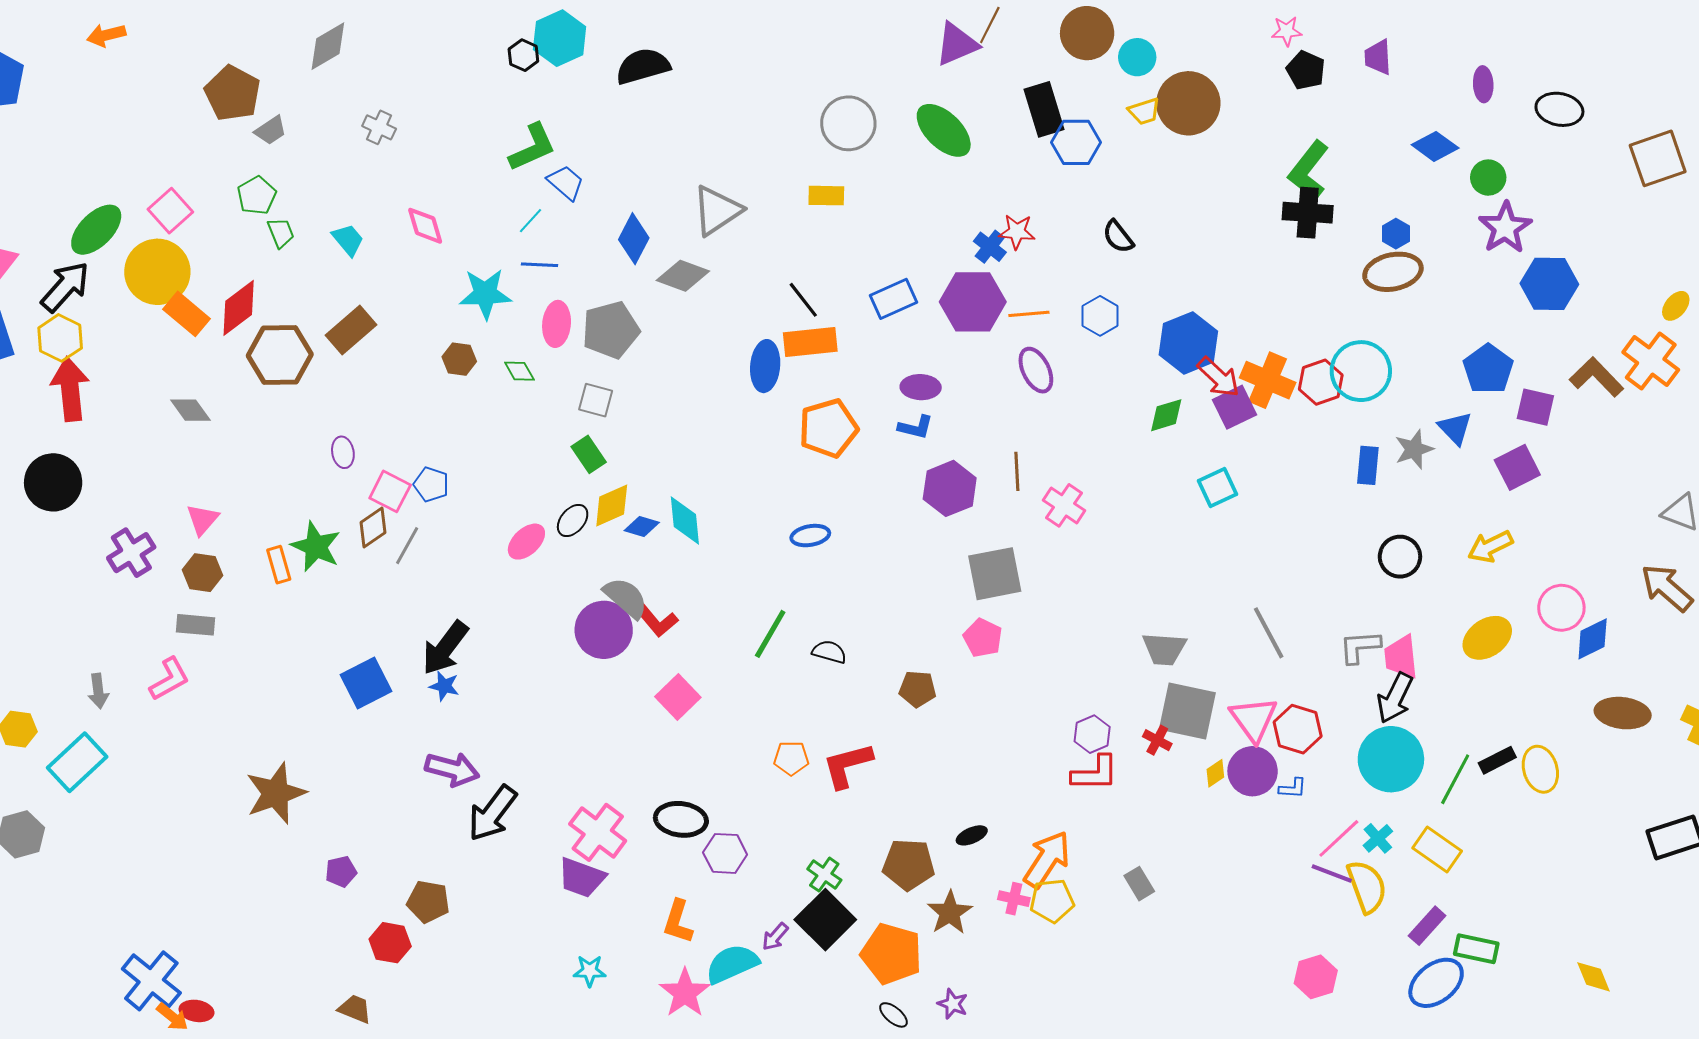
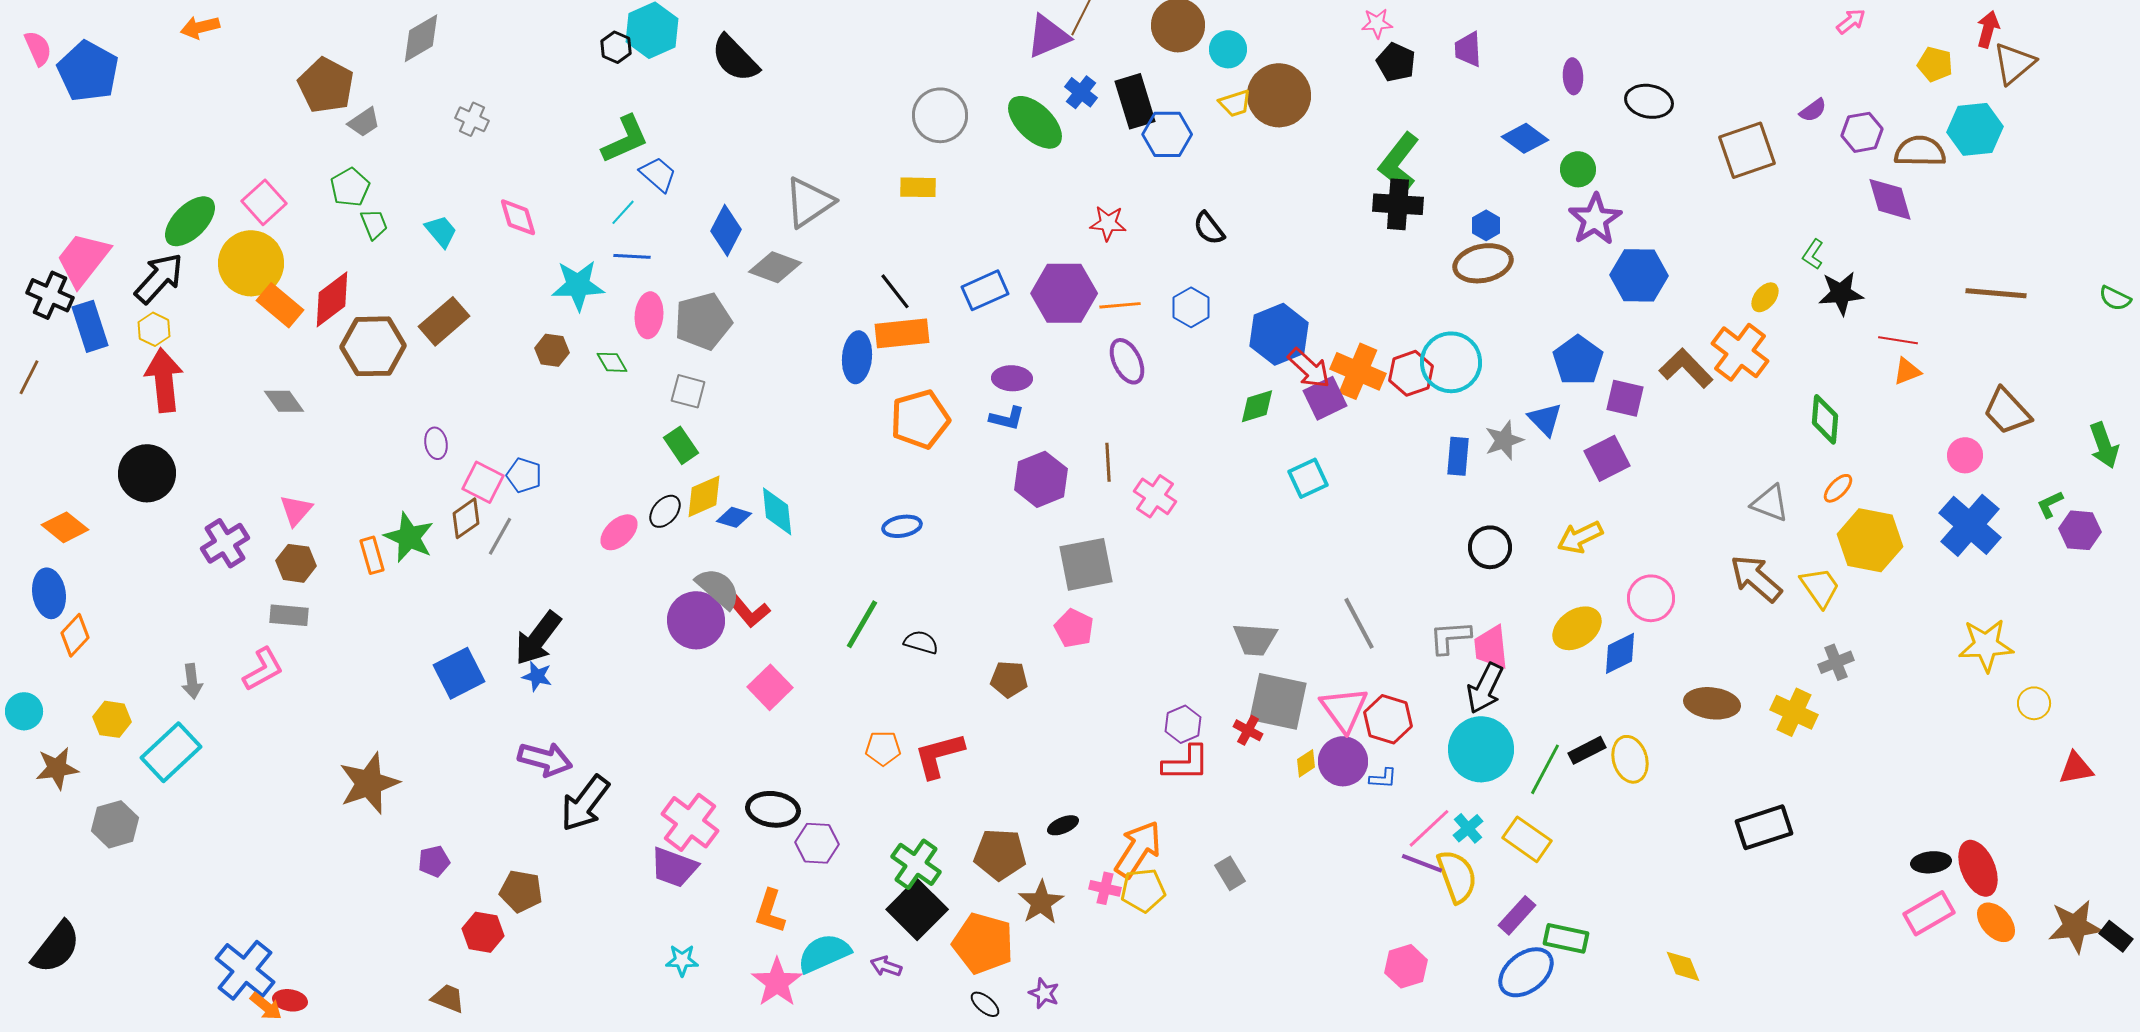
black semicircle: (643, 66) -> (735, 58), turned -118
blue cross: (990, 247) -> (1081, 92), moved
yellow hexagon: (60, 338) -> (154, 329), size x0.7
blue diamond: (1593, 639) -> (1620, 653), moved
green cross: (824, 875) -> (916, 864), size x1.4
purple arrow: (775, 937) -> (886, 966), moved, turned 68

